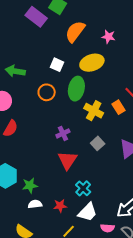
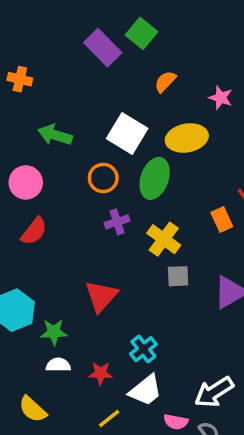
orange semicircle: (75, 32) -> (165, 82), size x0.6
white square: (57, 65) -> (127, 134), size x1.6
yellow cross: (94, 111) -> (164, 239), moved
purple cross: (63, 133) -> (117, 222), moved
gray square: (98, 143) -> (178, 276), turned 32
red triangle: (67, 160) -> (101, 296), moved

